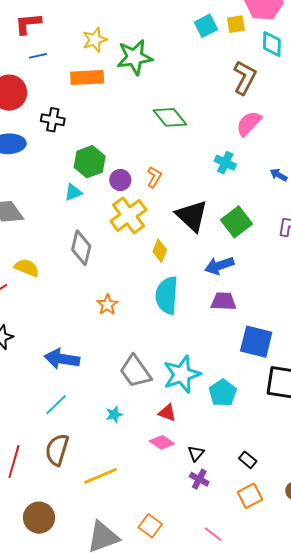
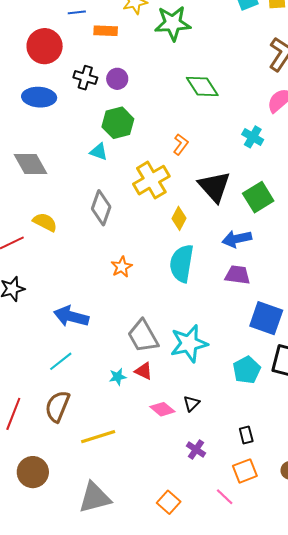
orange rectangle: (87, 78) -> (106, 31), moved, size x0.7
purple circle: (120, 180) -> (117, 79), moved
cyan triangle: (73, 192) -> (99, 152), turned 36
cyan pentagon: (223, 393) -> (247, 370), moved
red triangle: (167, 413) -> (144, 371), moved
black triangle: (196, 453) -> (191, 403), moved
black rectangle: (248, 460) -> (246, 435), turned 30
orange square: (150, 526) -> (169, 502), moved
pink line: (213, 534) -> (225, 497), moved

